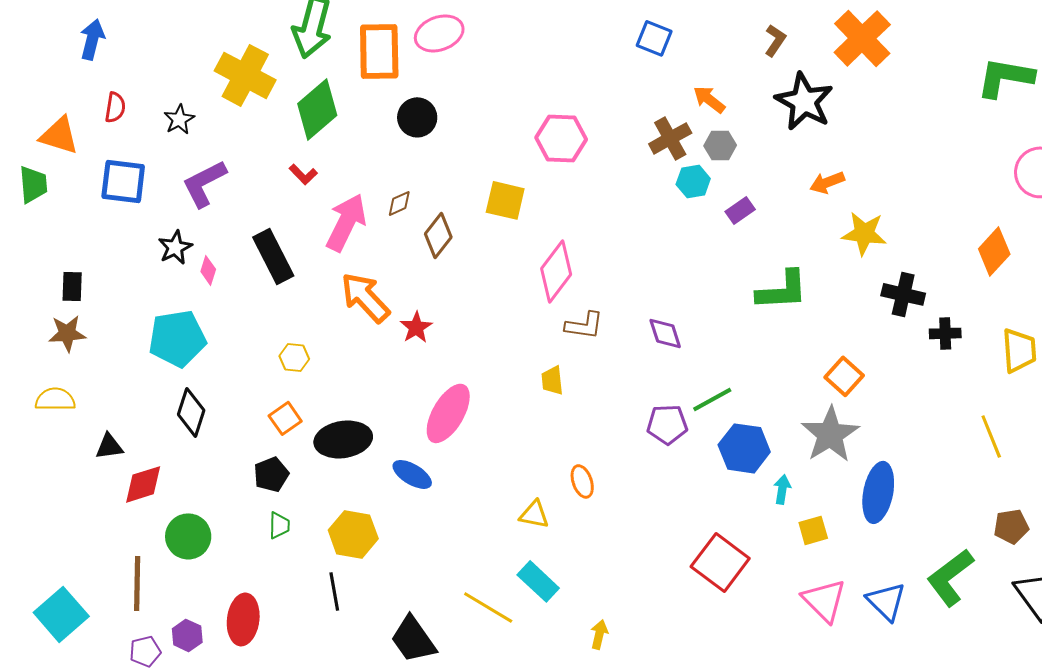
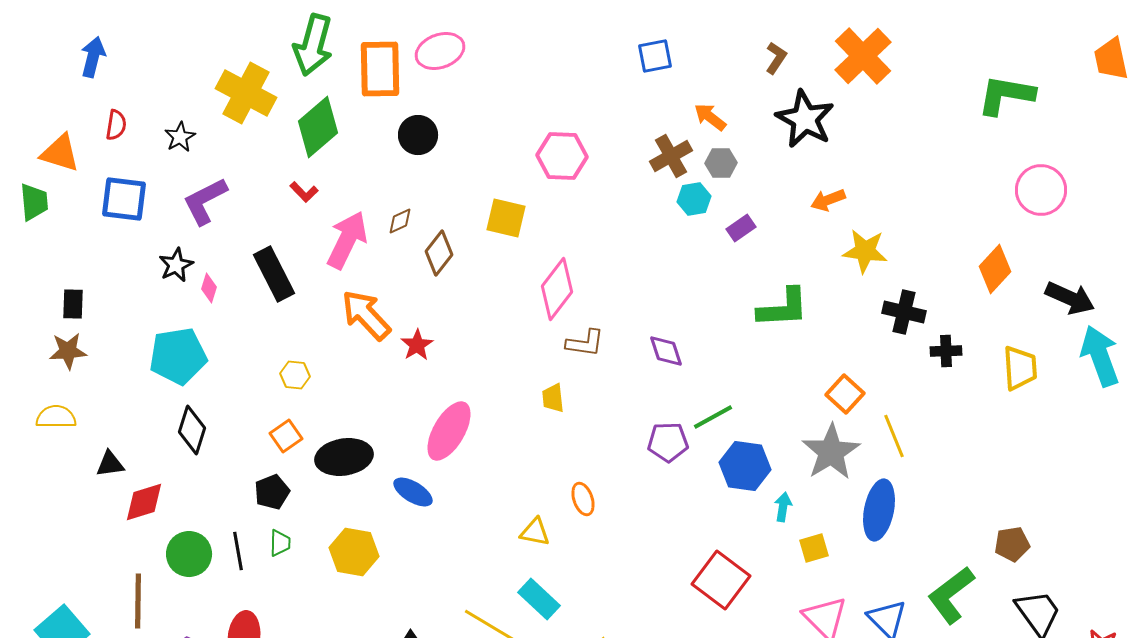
blue square: (654, 38) -> (655, 56), turned -33
yellow line: (991, 436) -> (894, 436), moved
black line: (334, 591) -> (238, 551), moved

